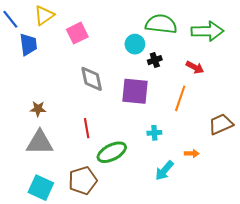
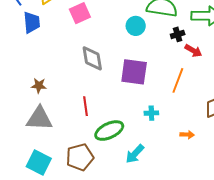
black cross: (155, 60) -> (178, 34), moved
cyan arrow: (164, 171) -> (135, 154), moved

